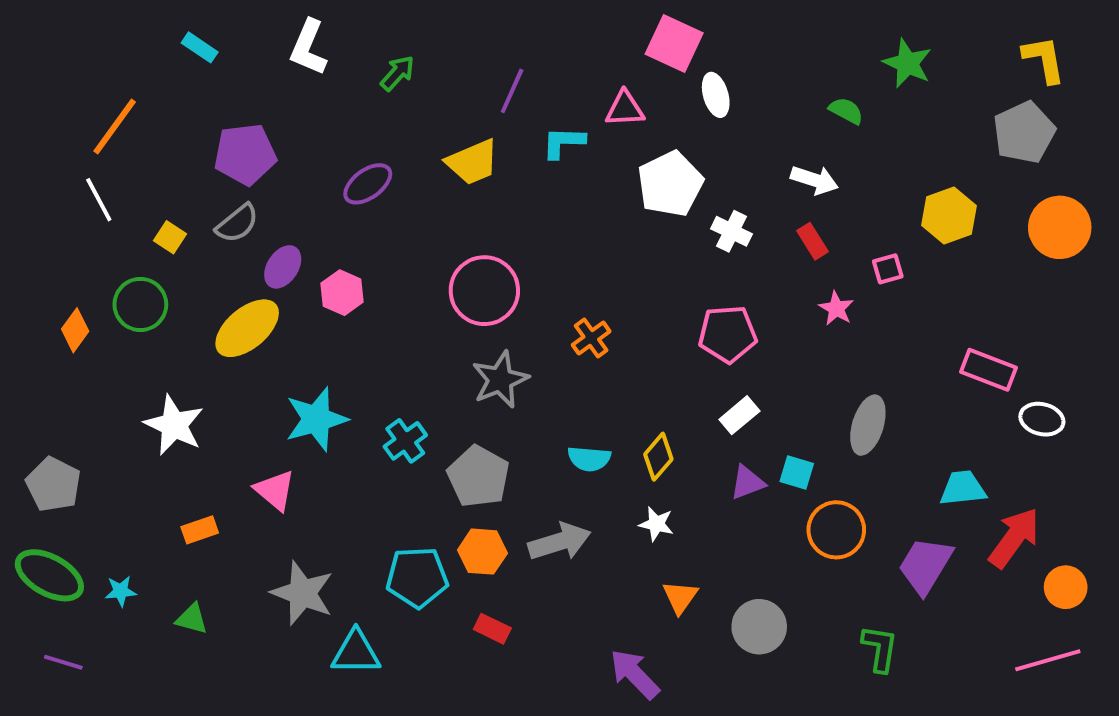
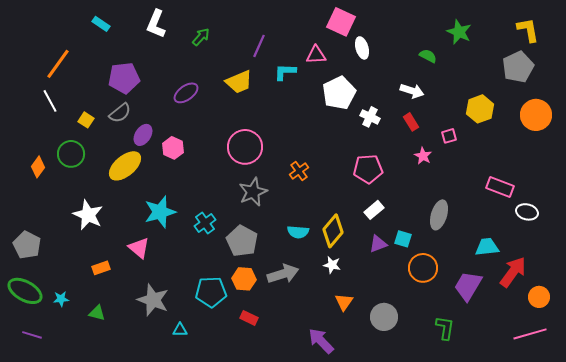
yellow diamond: (658, 457) -> (333, 231), size x1.4
cyan triangle: (356, 652) -> (180, 330), size x0.6

